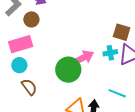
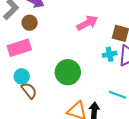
pink arrow: (83, 58) -> (87, 23), moved
cyan circle: (19, 65) -> (22, 76), moved

